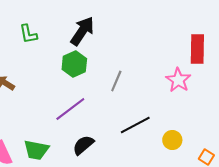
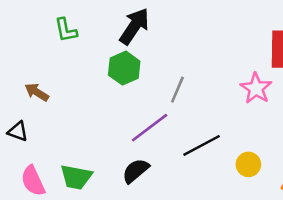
purple line: (70, 109) -> (150, 128), moved

